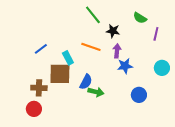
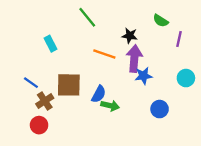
green line: (93, 15) -> (87, 17), moved
blue line: (41, 49) -> (31, 83), moved, turned 72
purple arrow: (117, 51) -> (134, 59), size x1.6
cyan rectangle: (68, 58) -> (50, 44), moved
brown cross: (39, 88) -> (45, 101), turned -35

